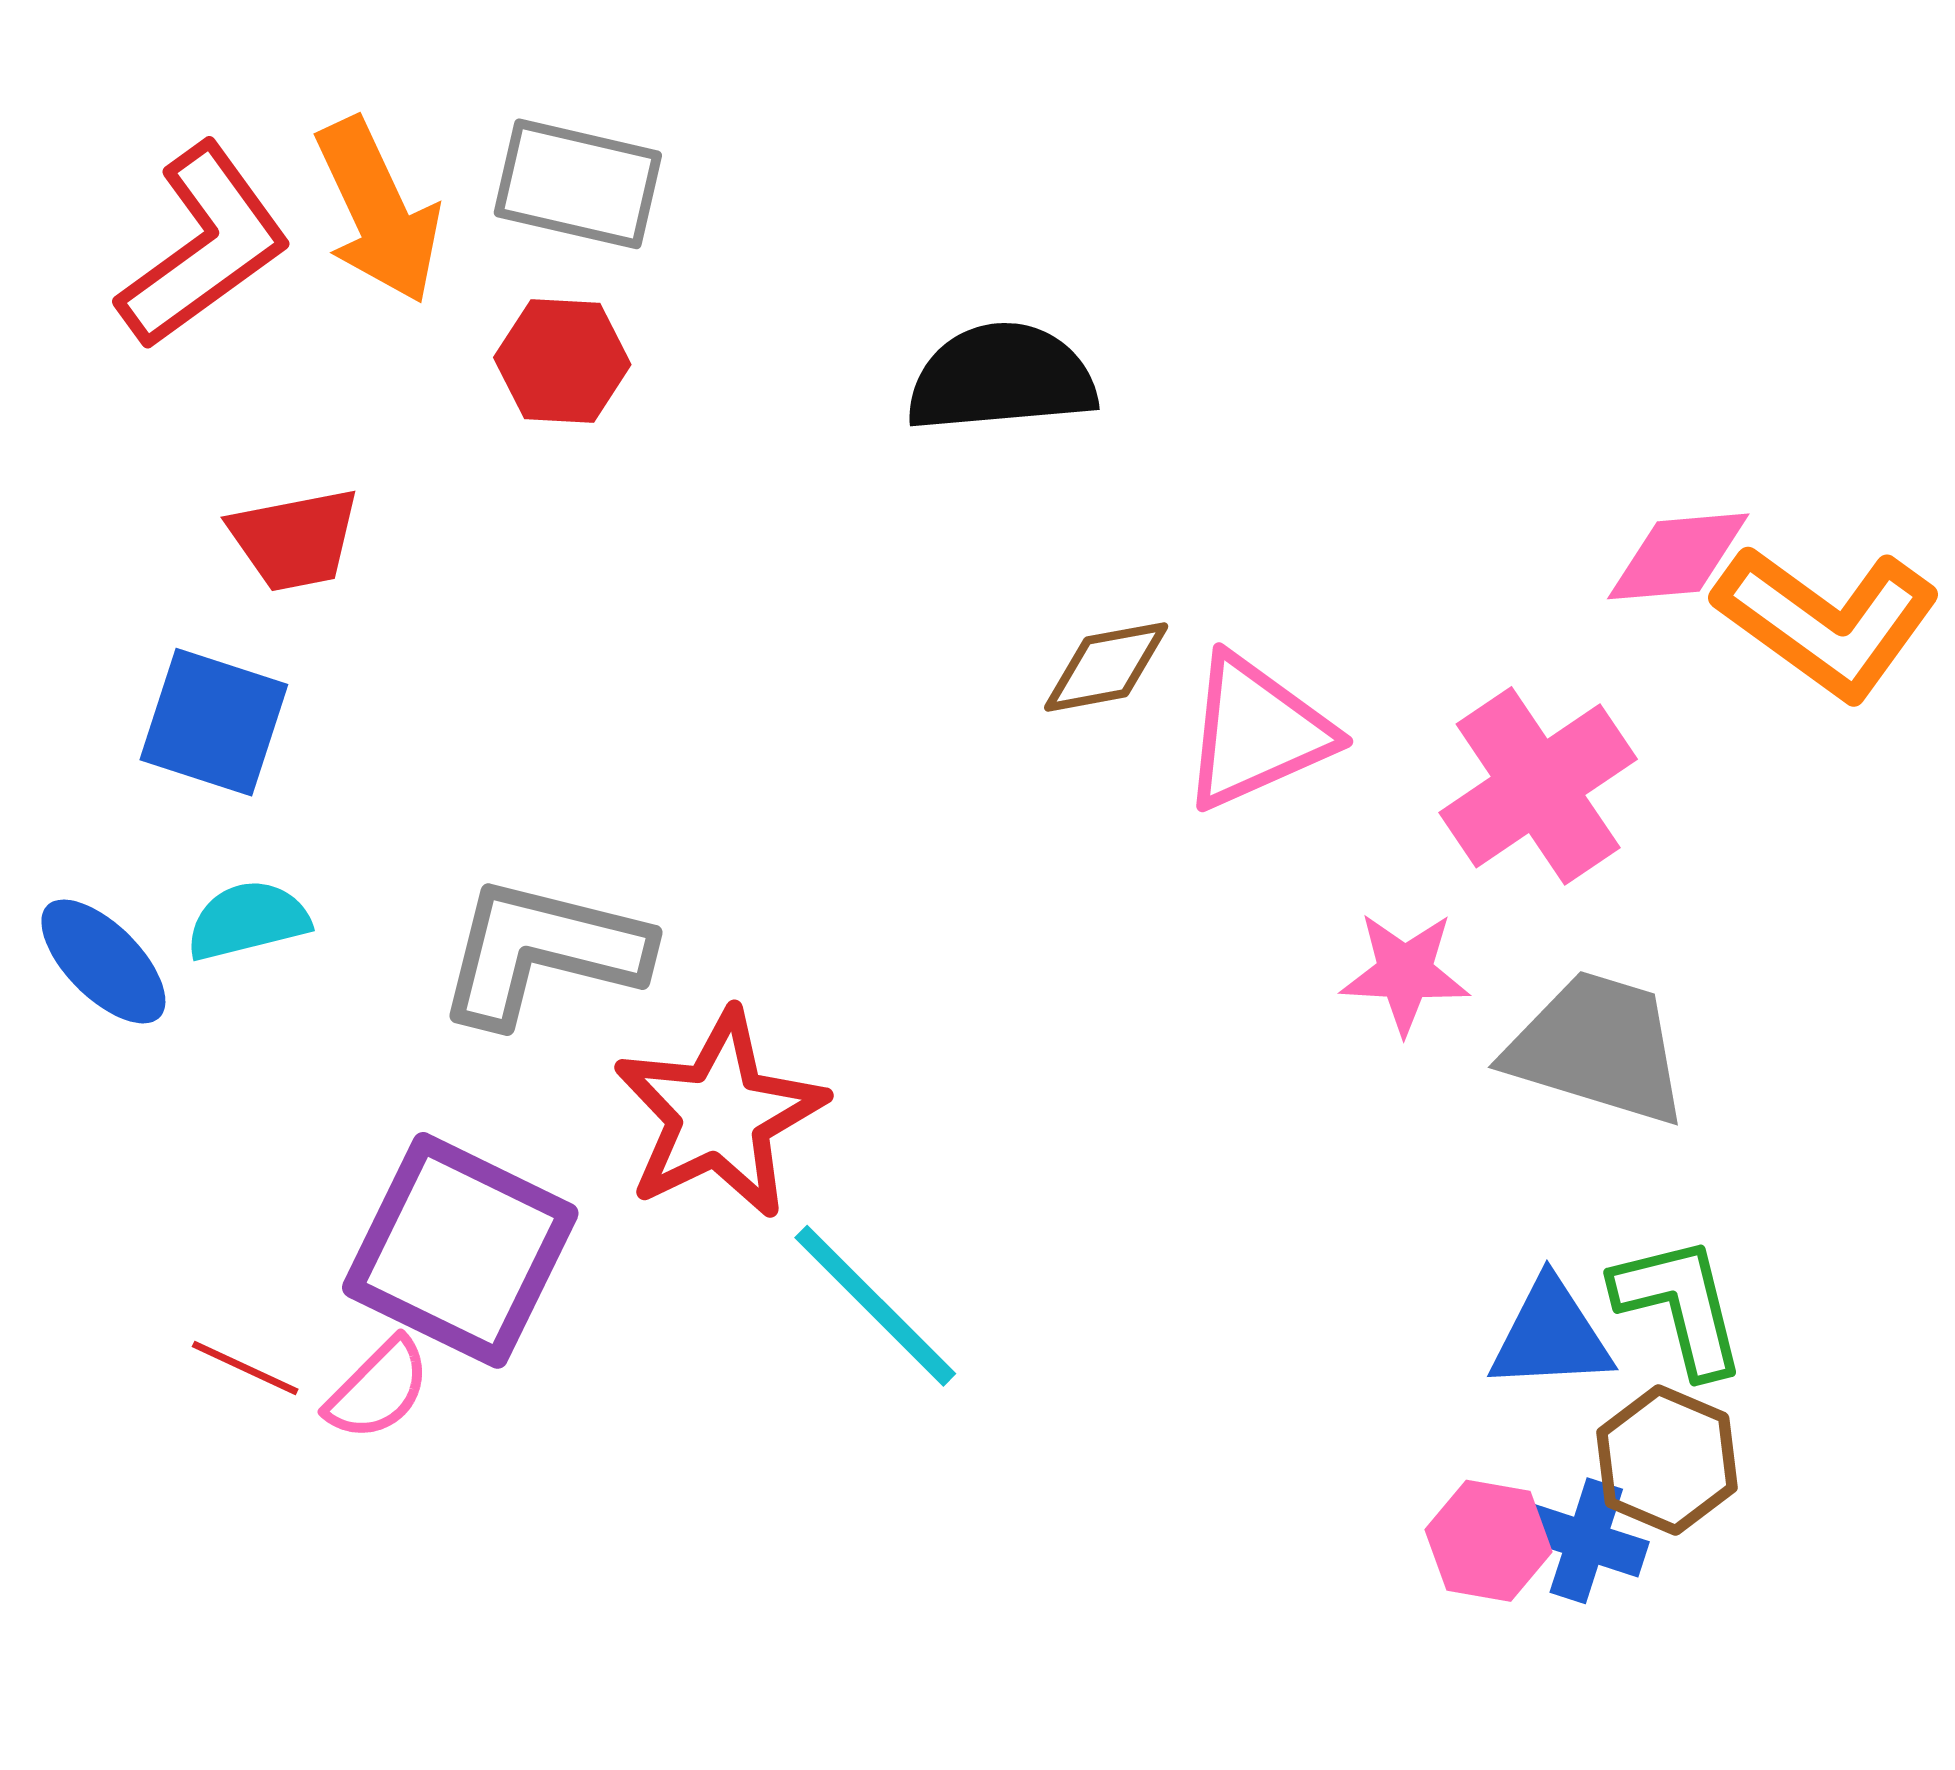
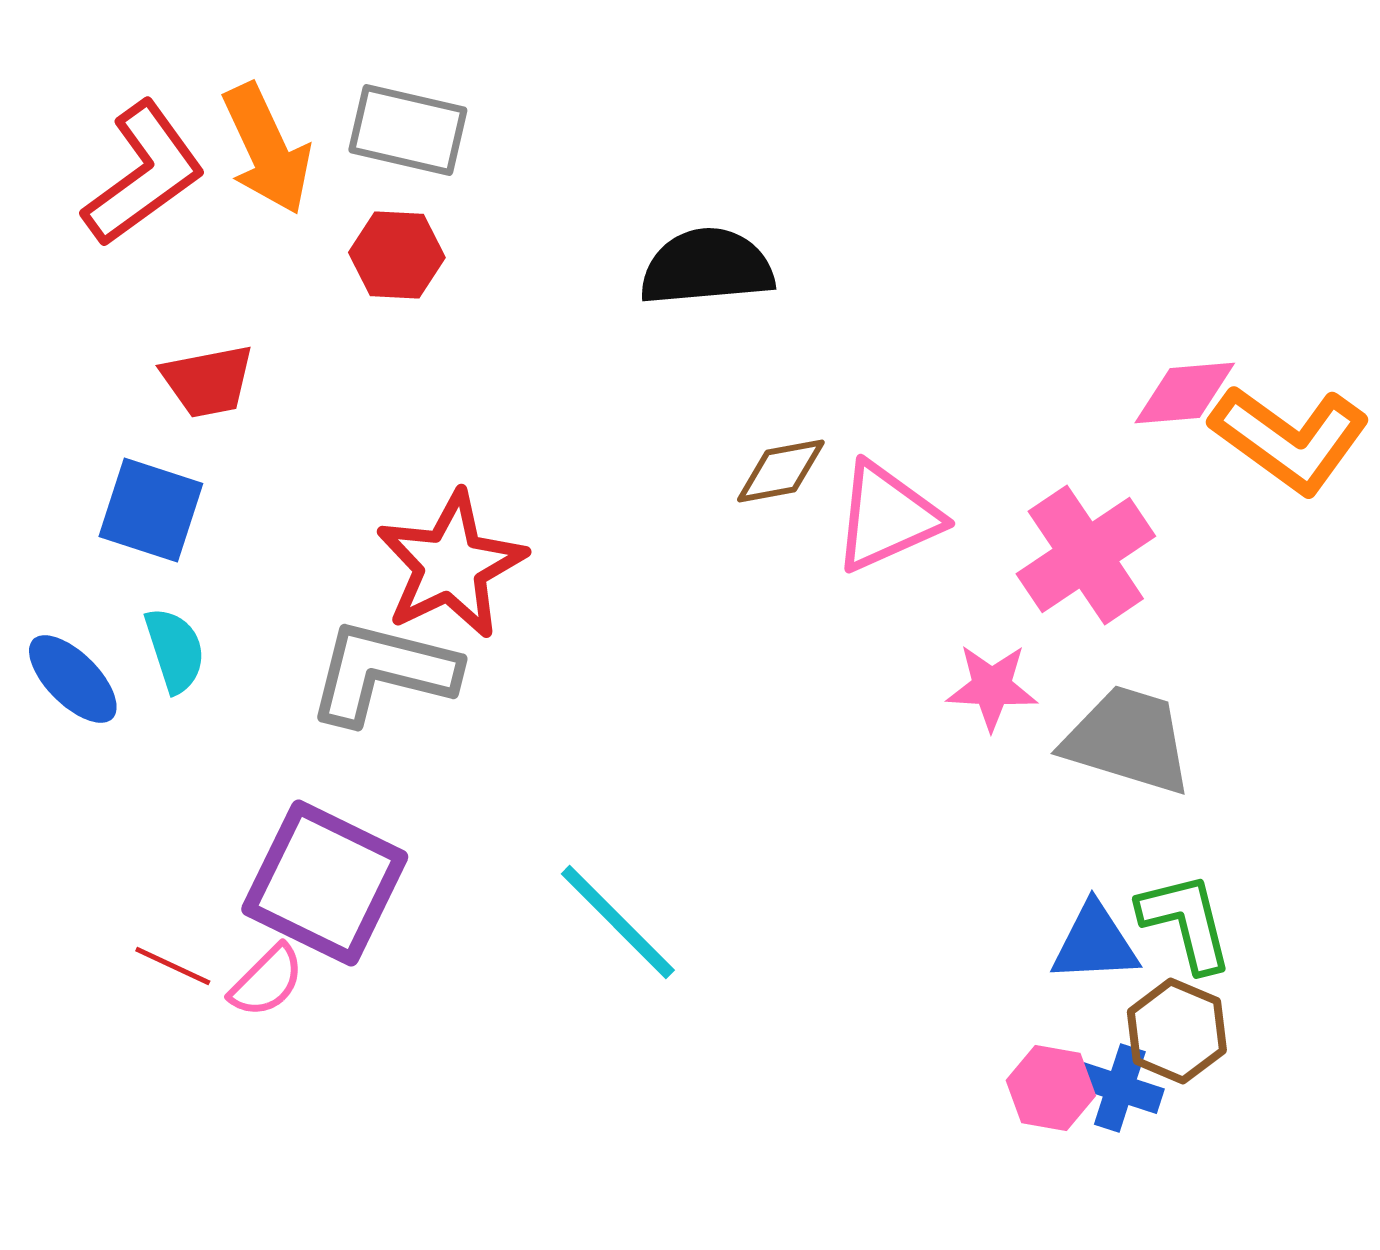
cyan semicircle: (248, 920) -> (175, 650), turned 86
red star: (719, 1114) -> (451, 565), moved

